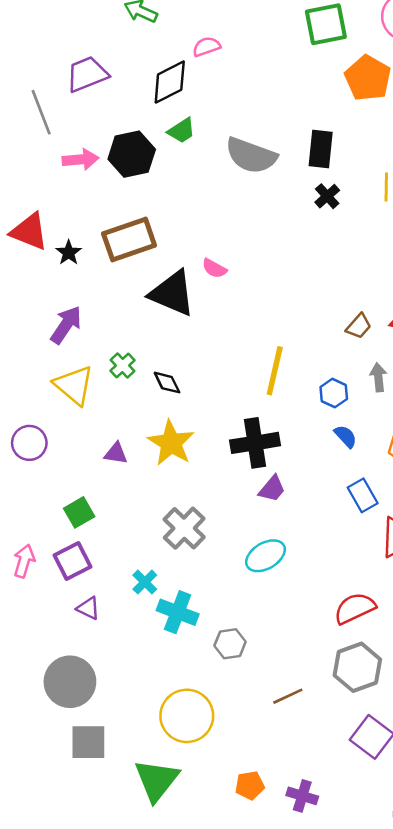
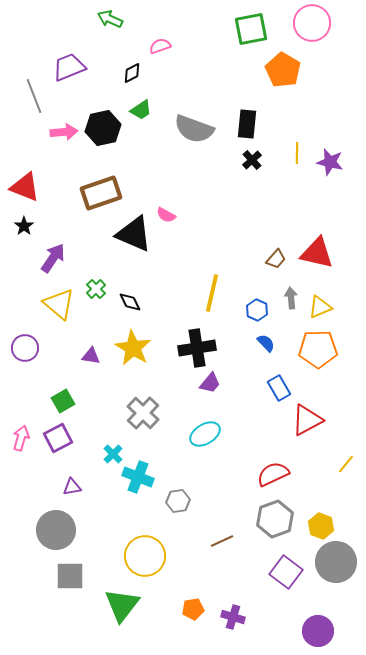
black diamond: (170, 82) -> (132, 73), size x0.6
black star: (69, 253) -> (24, 226), moved
purple triangle: (88, 608) -> (72, 487), moved, turned -36

